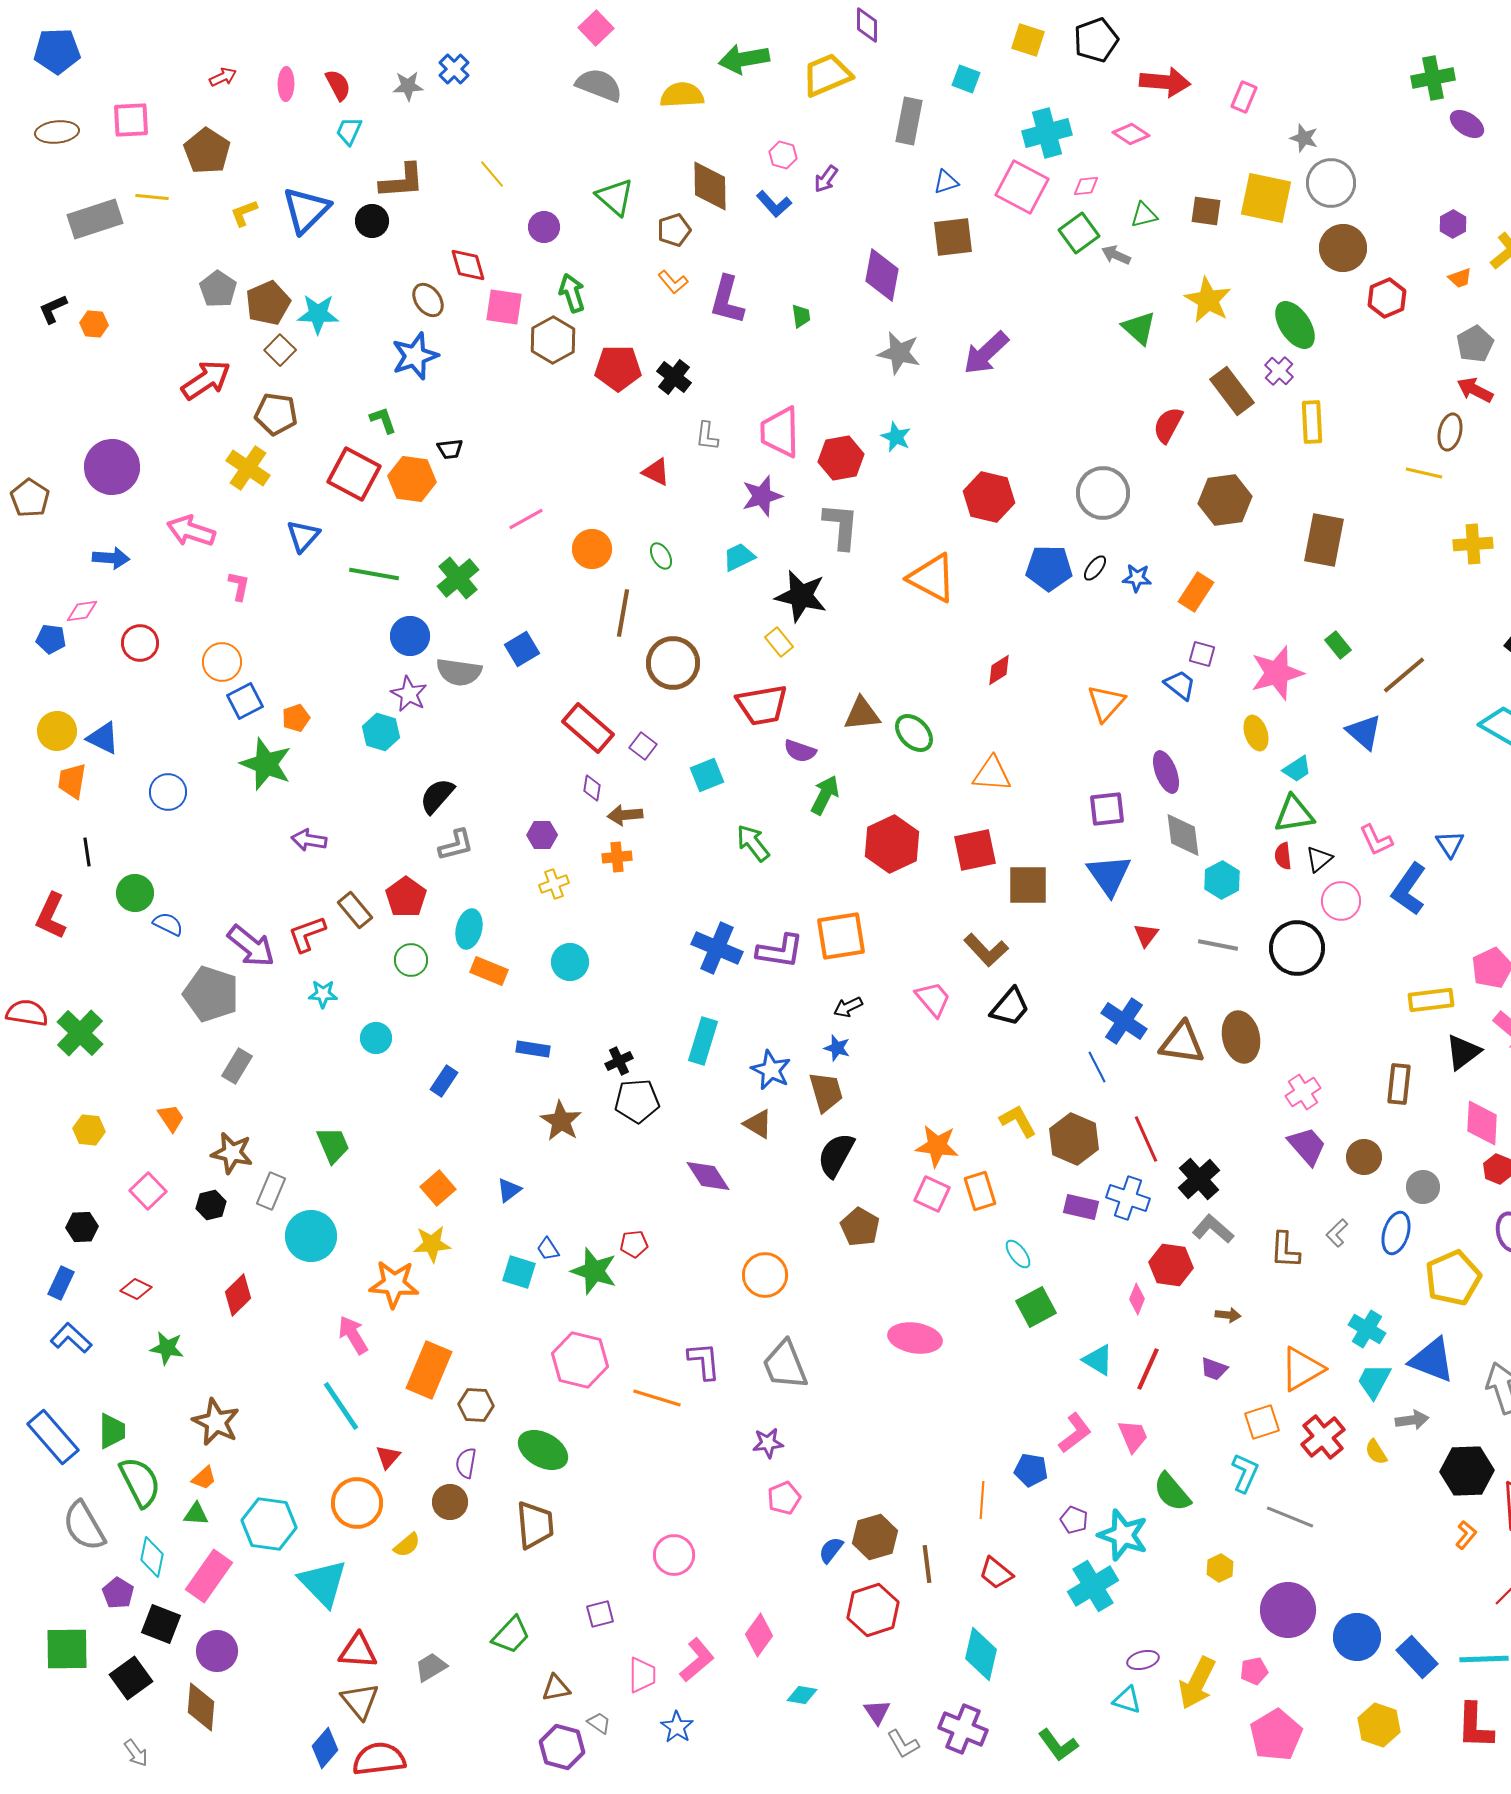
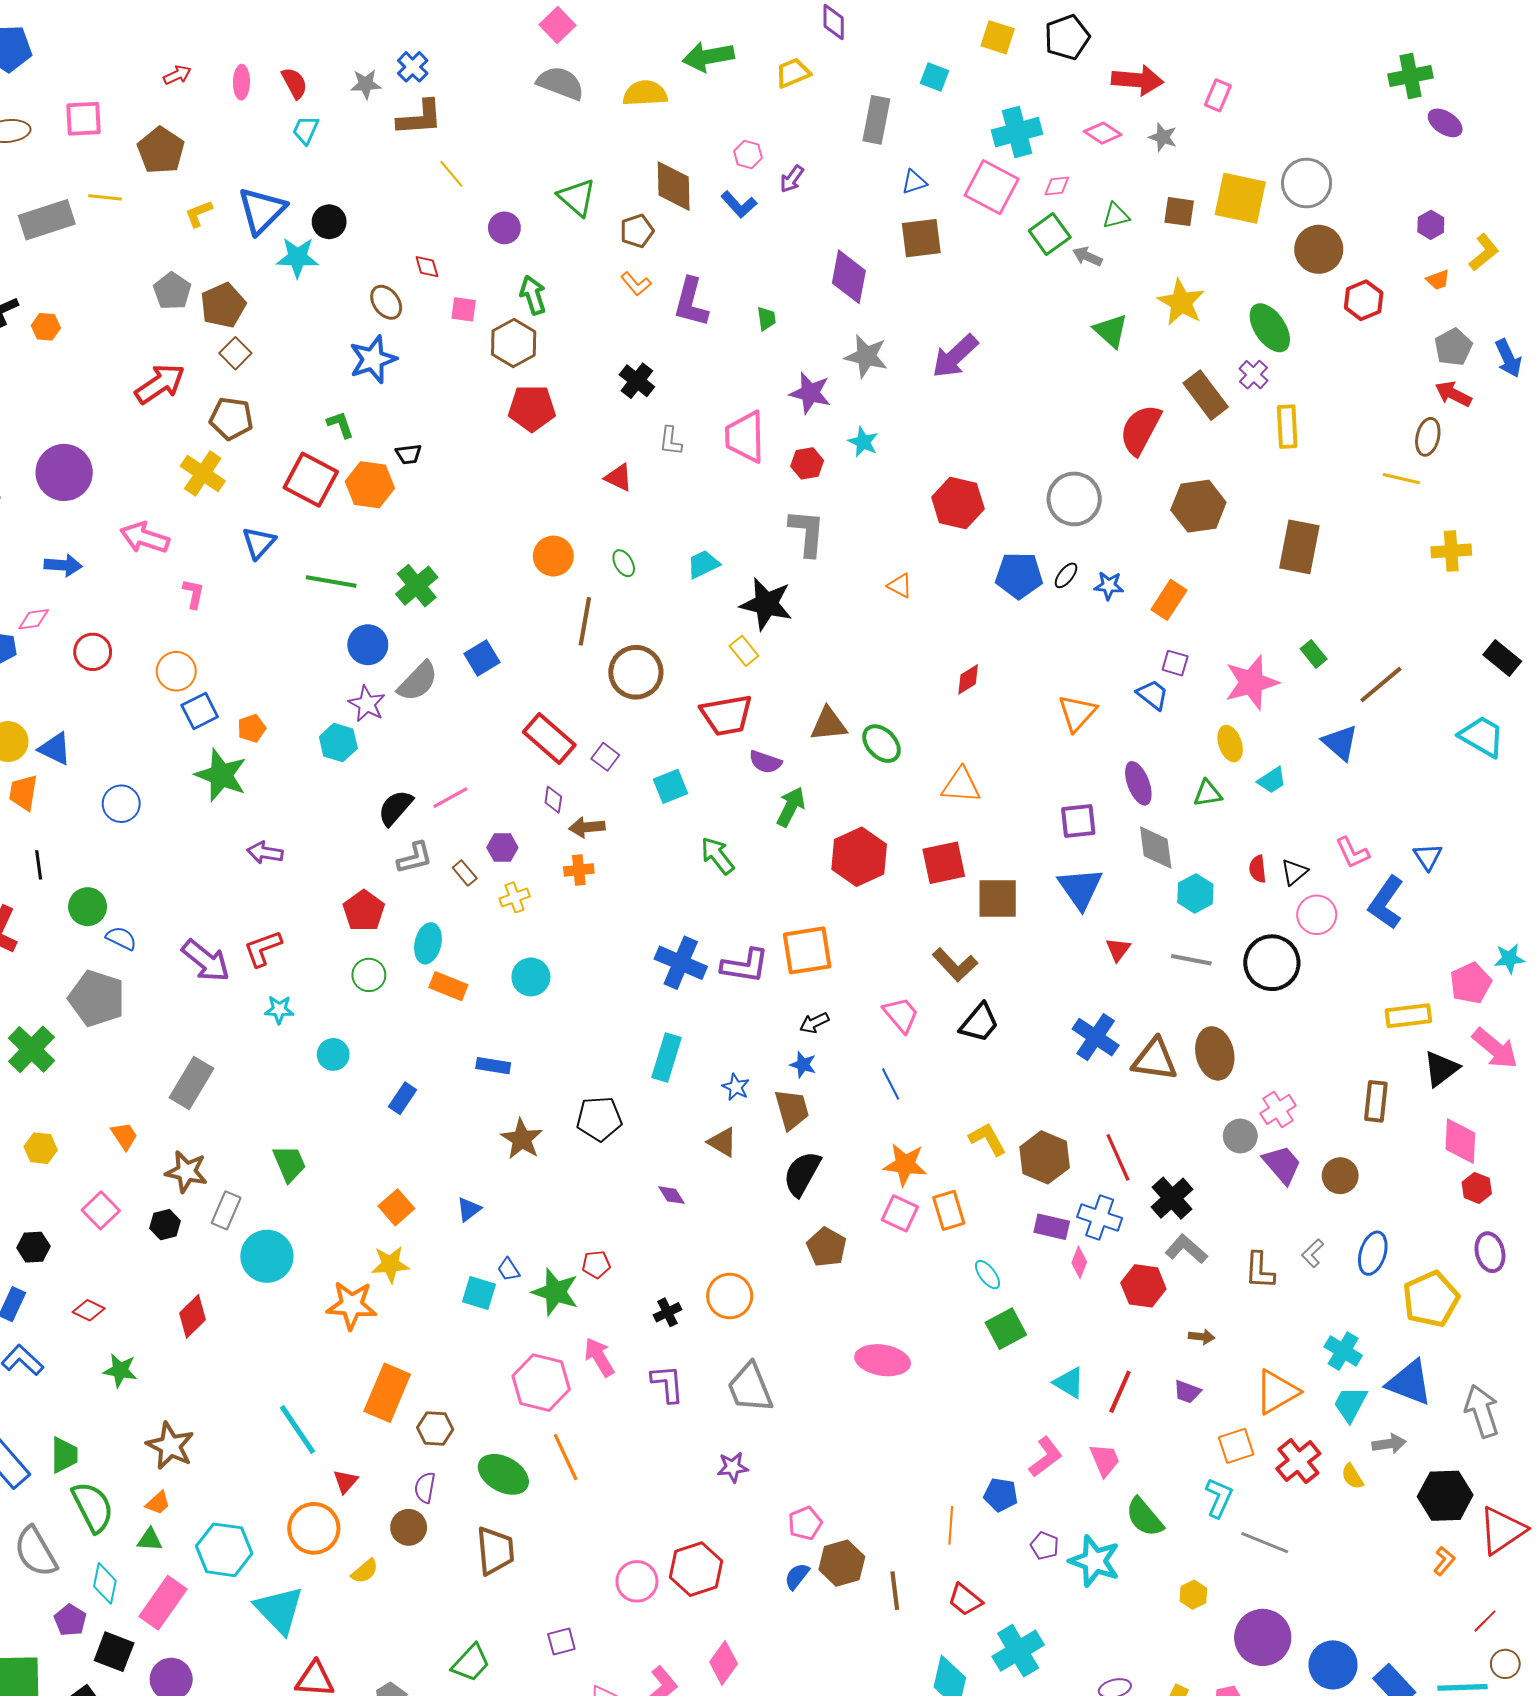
yellow trapezoid: (827, 75) -> (793, 73), size x0.7
gray star: (1304, 138) -> (1163, 137), moved
brown L-shape: (402, 181) -> (420, 118), moved
red diamond: (468, 265) -> (427, 267), size x0.7
pink square: (504, 307) -> (464, 309), size x0.7
cyan star: (318, 314) -> (298, 257), moved
red pentagon: (618, 368) -> (532, 408), moved
red semicircle: (1168, 425) -> (1140, 430), size x1.4
red hexagon: (841, 458) -> (807, 463), size x0.7
purple star: (762, 496) -> (810, 393), moved, turned 30
pink line: (526, 519) -> (450, 798), moved
orange triangle: (932, 578) -> (900, 586), size x0.5
gray semicircle: (459, 672) -> (418, 681), turned -54
green triangle: (1294, 814) -> (1208, 794), moved, size x0.7
brown rectangle: (355, 910) -> (465, 873), moved, size x0.7
gray pentagon: (211, 994) -> (97, 998), moved
black cross: (619, 1061) -> (667, 1312), moved
gray rectangle: (237, 1066) -> (192, 1083), size x1.4
blue line: (1097, 1067) -> (891, 1084), moved
blue star: (771, 1070) -> (736, 1087), size x0.7
purple diamond: (708, 1176) -> (672, 1195), size x0.6
gray circle: (1423, 1187) -> (1240, 1136), moved
pink diamond: (1137, 1299) -> (1079, 1262), moved
pink arrow: (353, 1335) -> (599, 1357), moved
orange line: (657, 1398) -> (566, 1457), moved, turned 48
pink pentagon: (784, 1498) -> (805, 1523), moved
cyan cross: (1093, 1586) -> (1018, 1651), moved
red hexagon: (873, 1610) -> (696, 1569), moved

